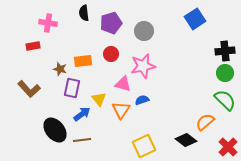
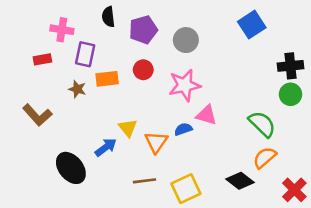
pink triangle: (123, 84) -> (207, 115), moved
purple rectangle: (72, 88) -> (85, 54), moved
green semicircle: (225, 100) -> (262, 124), moved
brown line: (82, 140) -> (145, 181), moved

